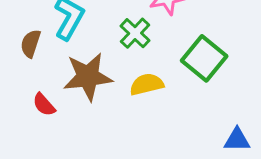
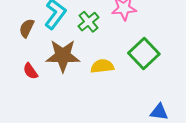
green cross: (135, 33) -> (88, 22), moved

